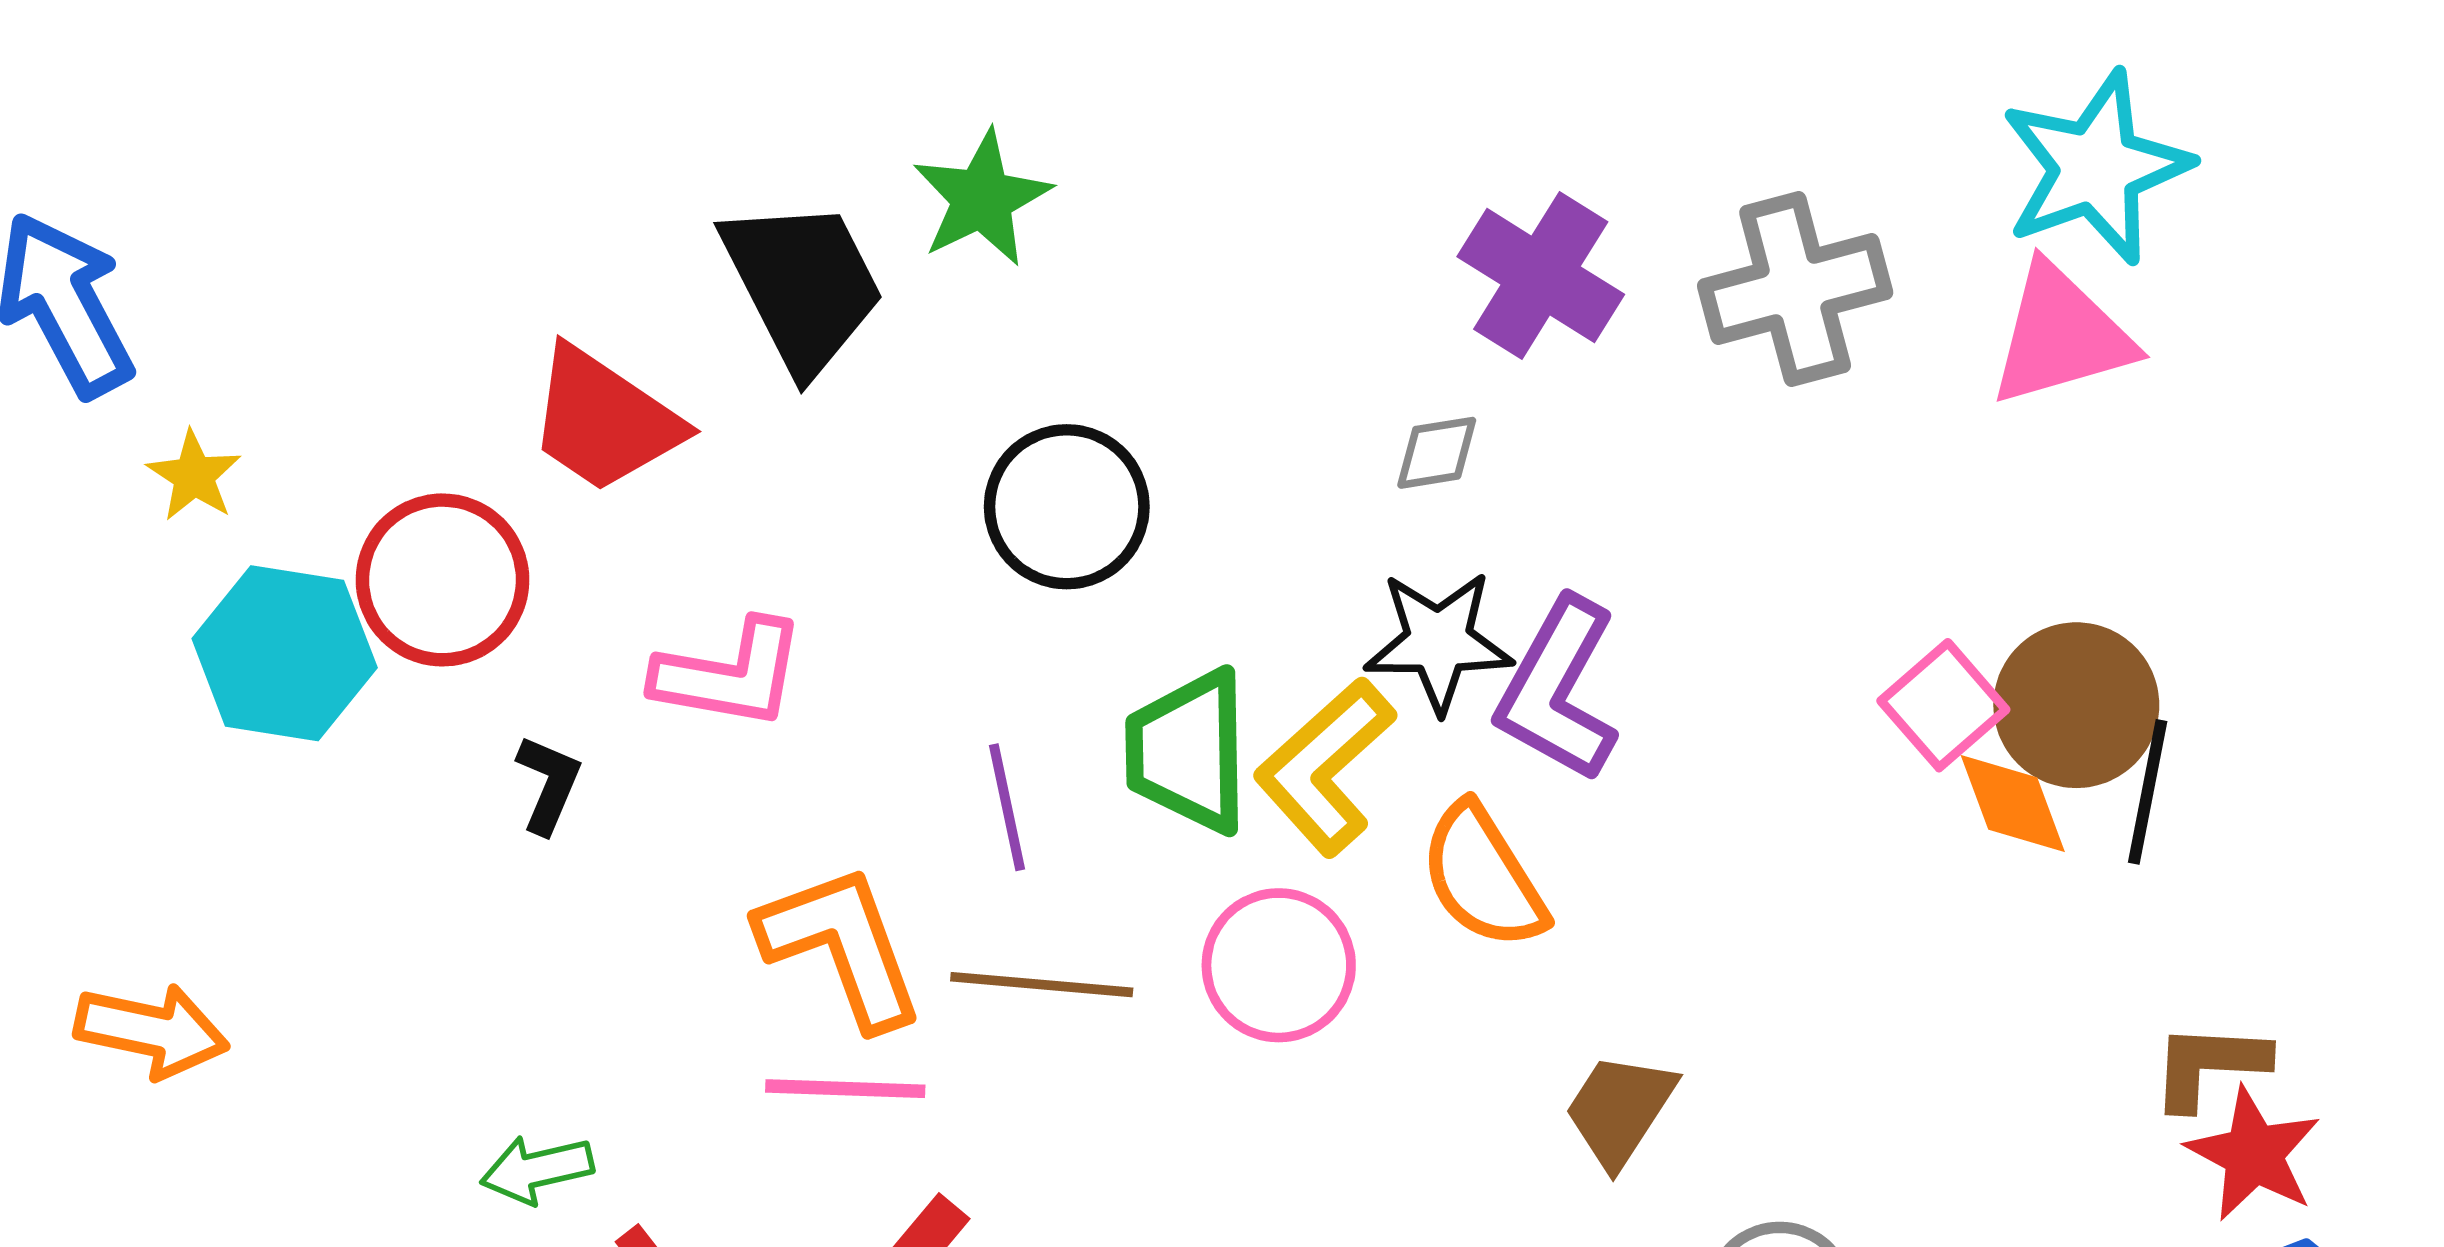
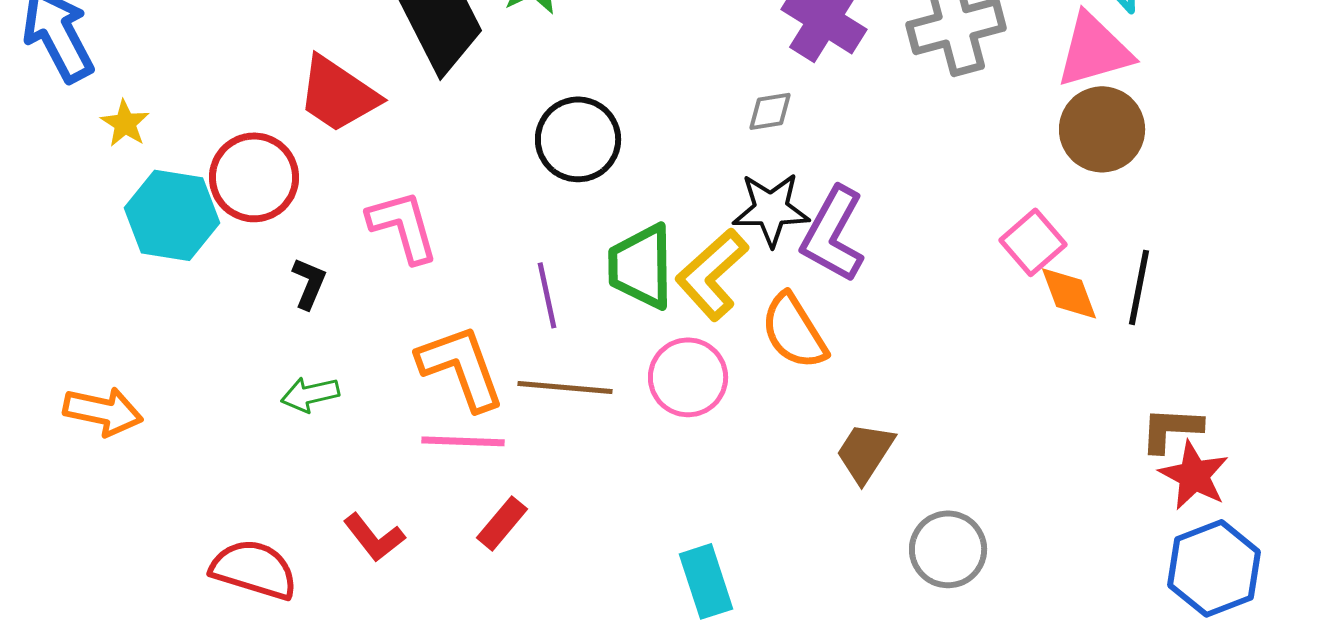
pink L-shape: (730, 674) -> (403, 226), turned -116
brown circle: (2076, 705) -> (1102, 129), moved
green arrow: (537, 1170) -> (310, 394), moved

